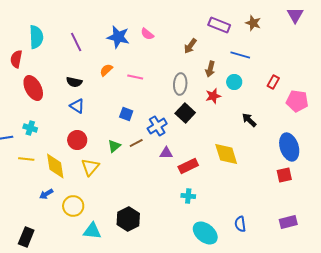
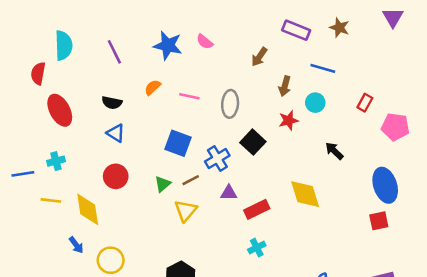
gray ellipse: (180, 84) -> (230, 104), moved
blue square: (126, 114) -> (178, 143), size x1.5
cyan cross: (30, 128) -> (56, 161), turned -32
yellow triangle: (90, 167) -> (186, 211), moved
blue arrow: (46, 194) -> (76, 245), turned -96
cyan cross: (188, 196) -> (257, 248), turned -32

